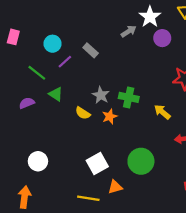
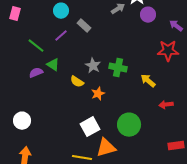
cyan circle: (53, 44) -> (61, 11), moved
purple semicircle: (27, 103) -> (36, 73), moved
orange star: (110, 116) -> (98, 94), moved
white circle: (38, 161) -> (22, 121), moved
orange triangle: (115, 187) -> (106, 148), size x1.5

